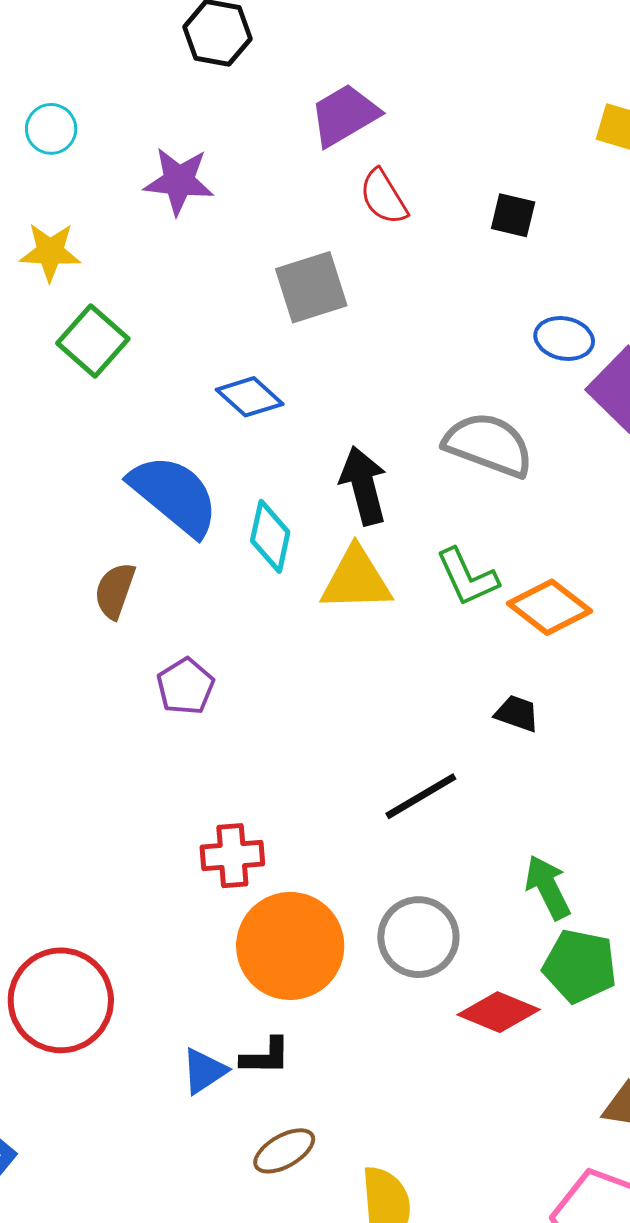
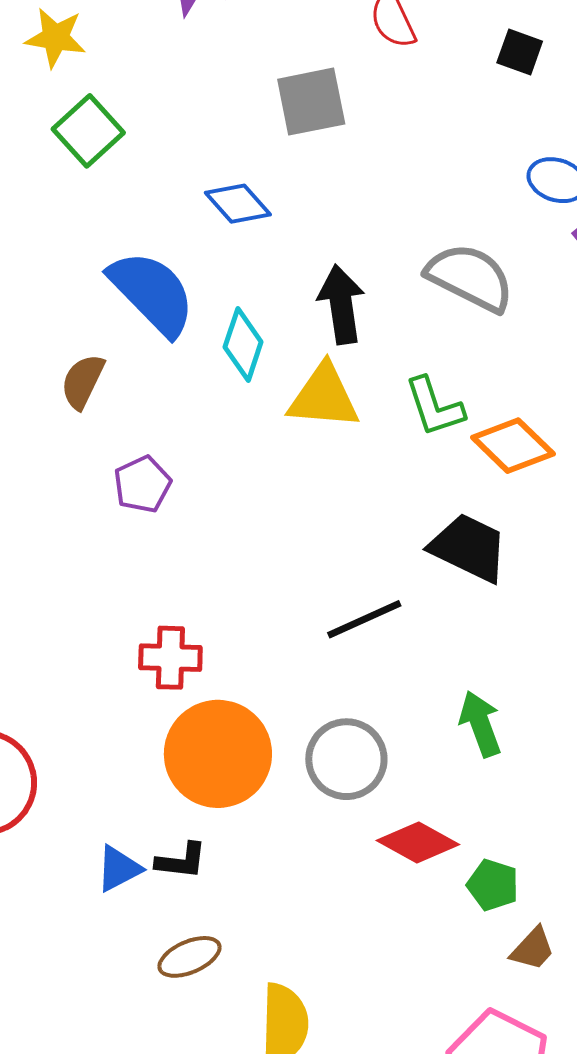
black trapezoid: (517, 713) -> (469, 548), size x1.8
green pentagon: (580, 966) -> (493, 885), moved, size x0.7

